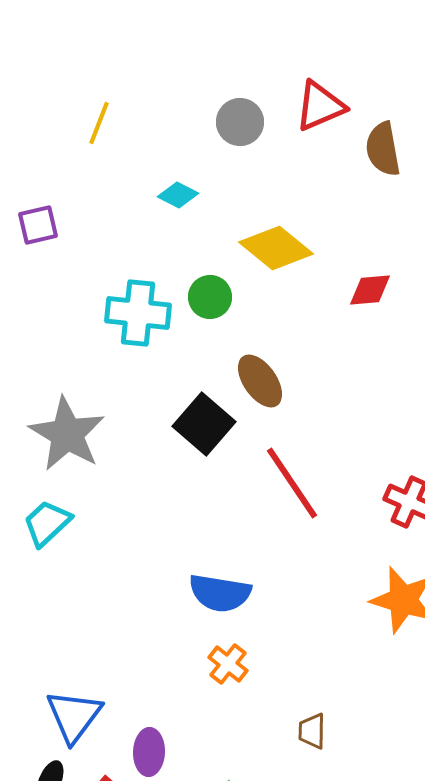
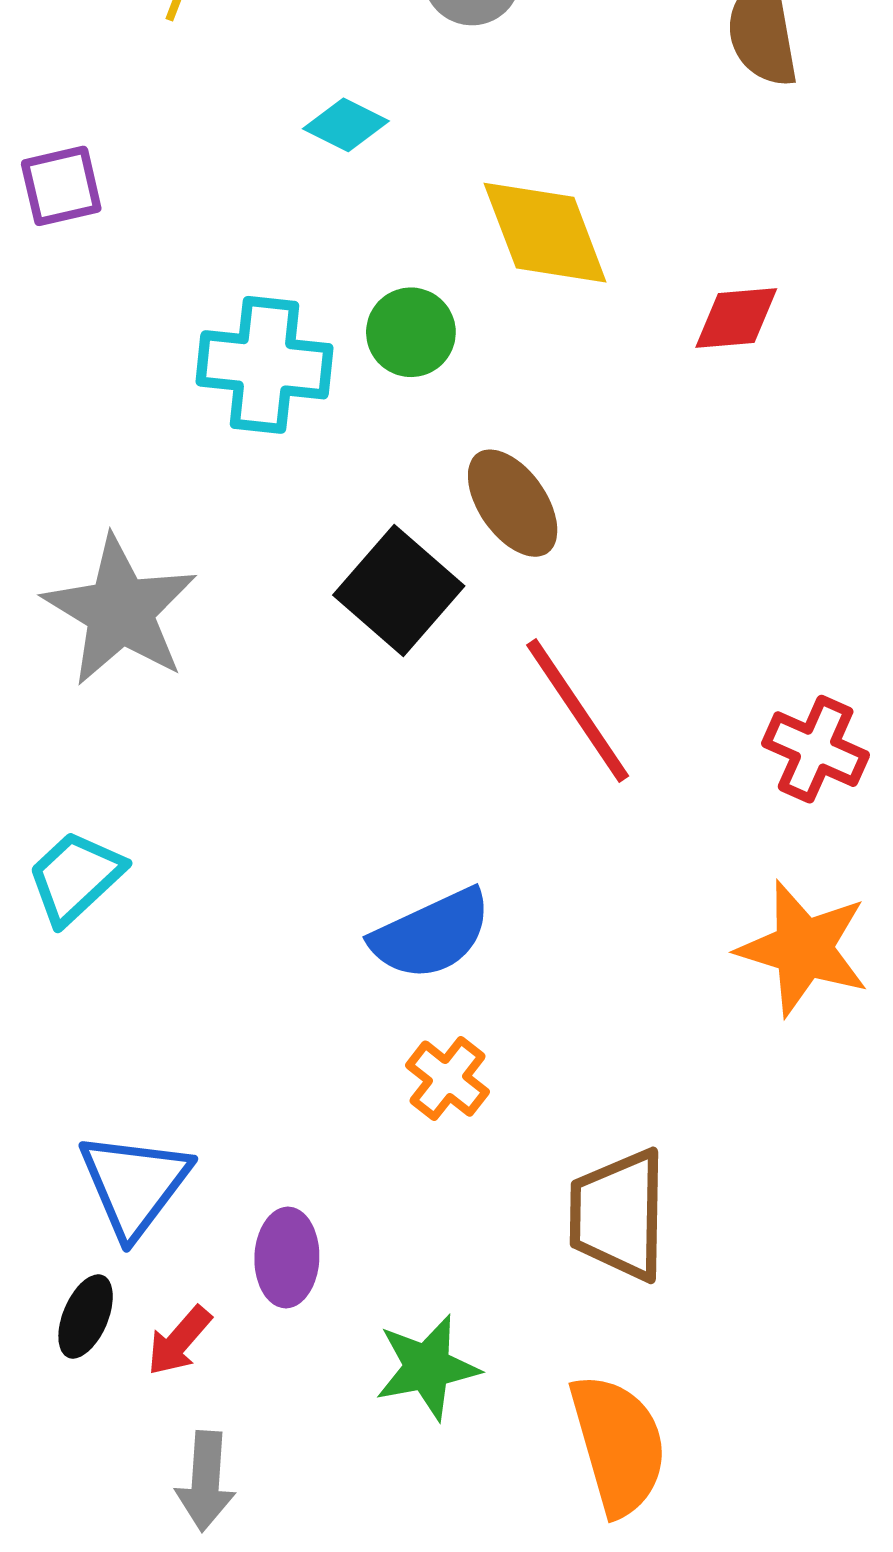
yellow diamond: (276, 248) -> (545, 233), turned 30
cyan trapezoid: (47, 523) -> (75, 877), moved
blue semicircle: (220, 593) -> (431, 934), turned -34
brown trapezoid: (312, 731) -> (618, 1215), size x1.8

